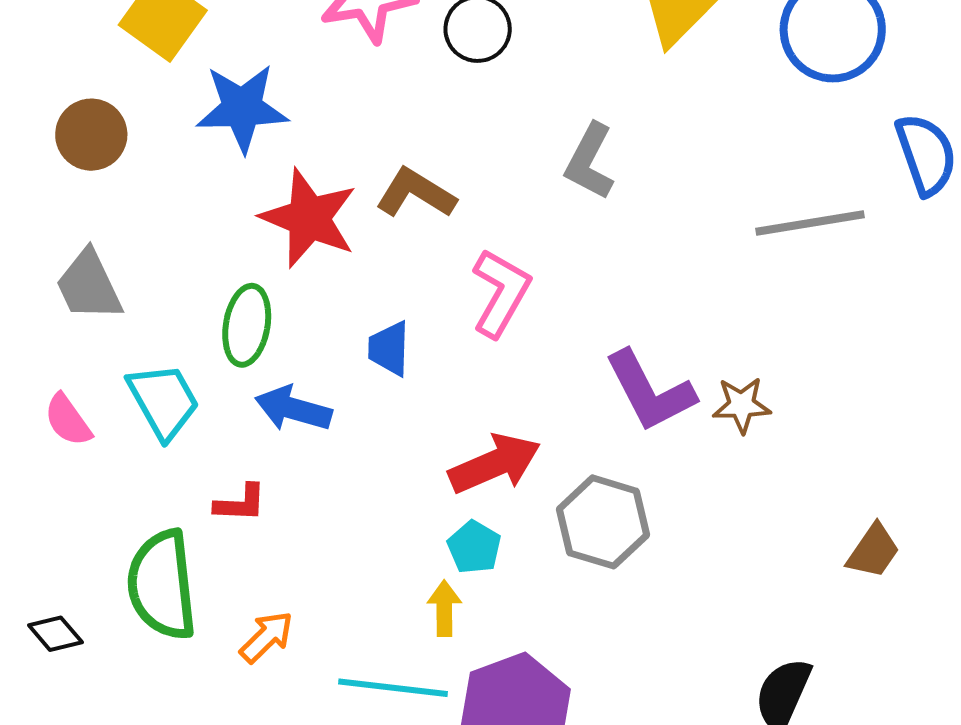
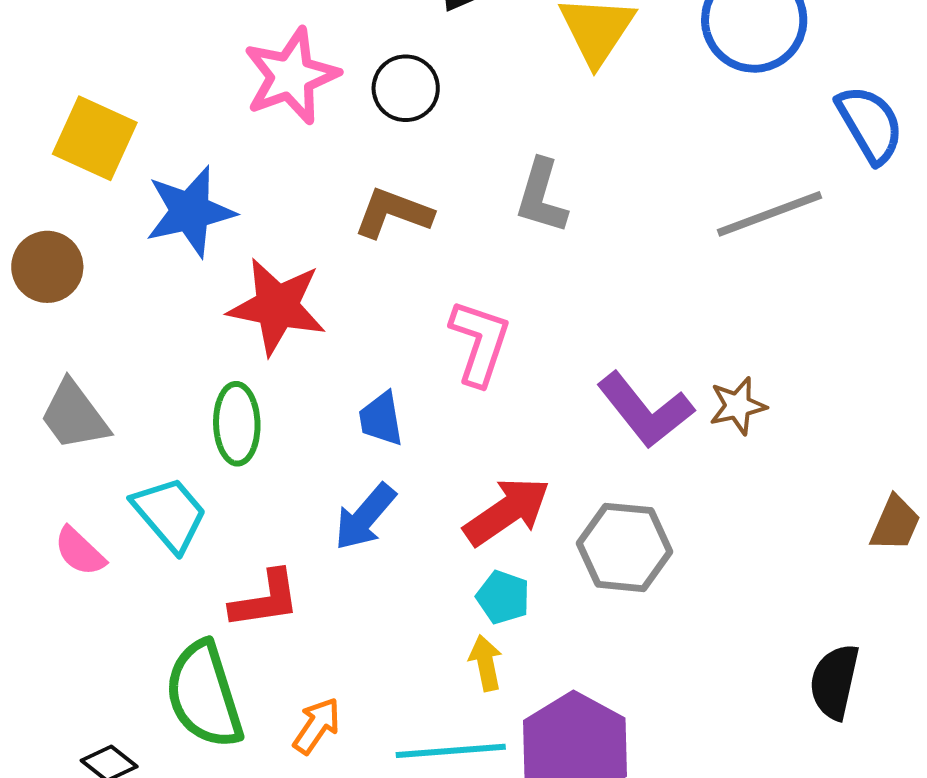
brown L-shape: (416, 193) -> (393, 213), moved
blue arrow: (293, 409) -> (365, 517), moved, turned -54
red L-shape: (240, 503) -> (265, 599), size x1.4

